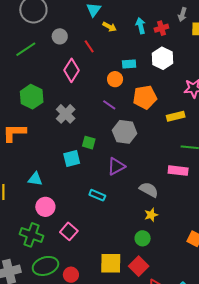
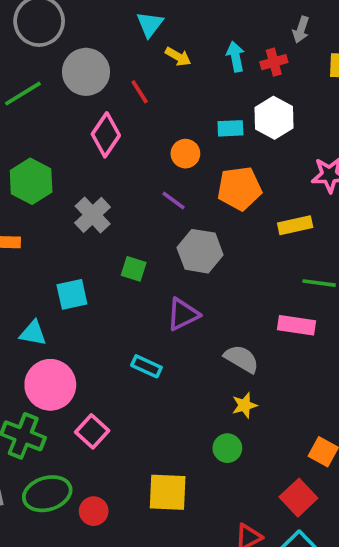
gray arrow: (182, 14) -> (301, 30), moved
gray circle: (60, 36) -> (86, 72), size x1.6
cyan rectangle: (129, 64) -> (230, 128), moved
cyan square: (72, 158) -> (72, 294), moved
pink circle: (45, 207) -> (50, 385), size x1.4
red square: (139, 266) -> (298, 498), moved

